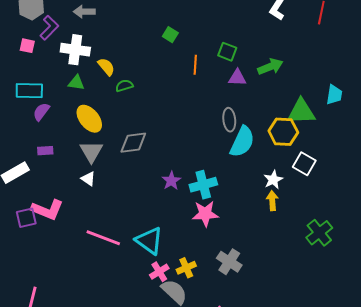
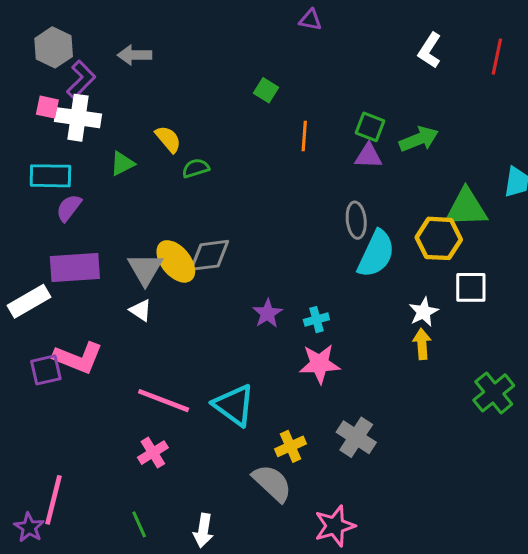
white cross: (75, 50) -> (78, 118), moved
green square: (227, 52) -> (370, 127), moved
green triangle: (76, 83) -> (122, 164), turned -36
yellow ellipse: (89, 119) -> (176, 261), moved
purple rectangle: (45, 151) -> (75, 268), size x2.0
white square: (304, 164) -> (471, 287), turned -30
cyan cross: (203, 185) -> (316, 320), size x0.6
pink cross: (159, 272) -> (153, 453), moved

